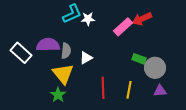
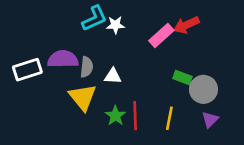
white rectangle: (21, 53) -> (27, 70), turned -60
white triangle: (86, 58) -> (113, 76), turned 32
purple triangle: (160, 91) -> (210, 120), turned -40
green star: (58, 95) -> (115, 116), moved

